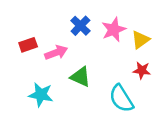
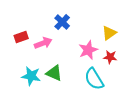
pink star: (114, 30) -> (88, 50), moved
green triangle: (80, 77) -> (54, 73), moved

